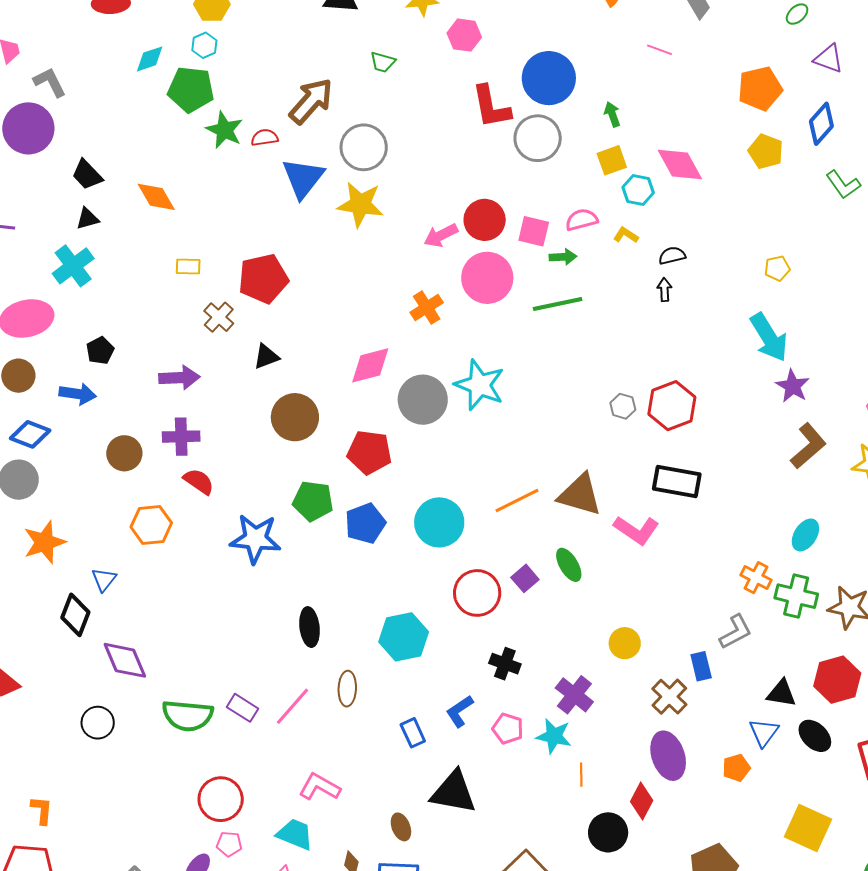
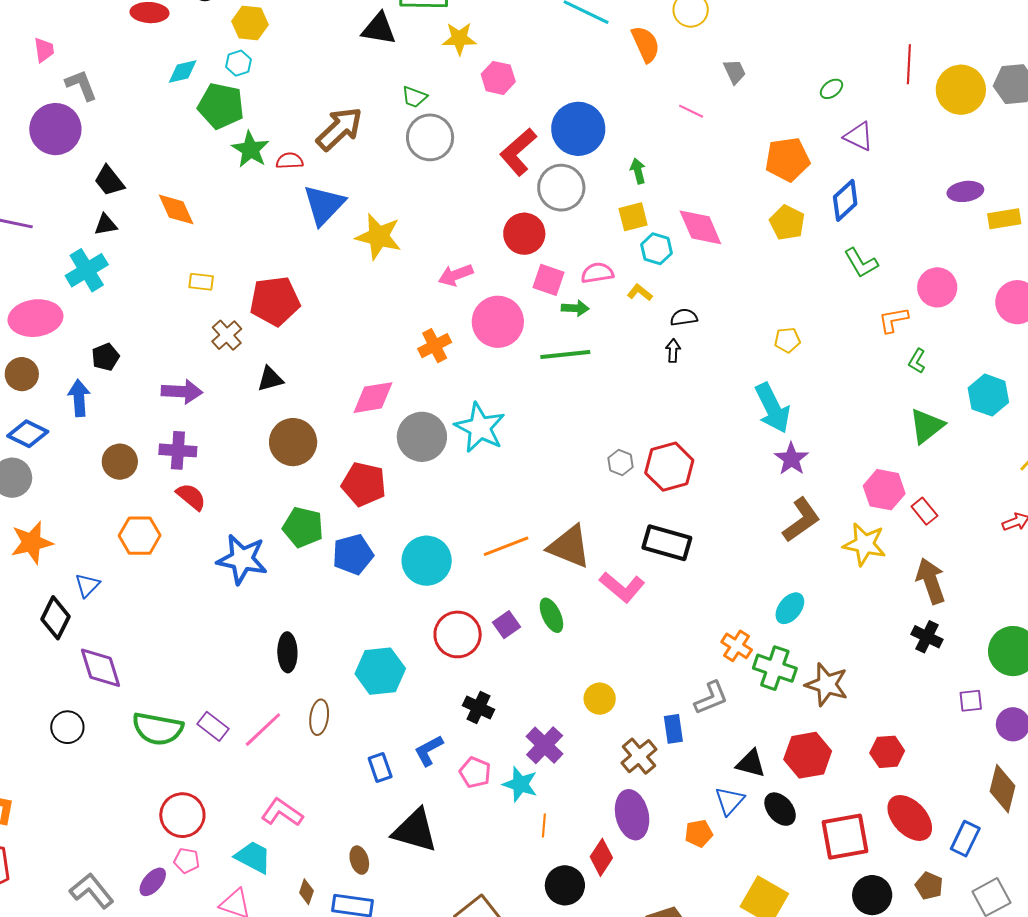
red L-shape: (491, 107) -> (518, 152), turned 54
gray circle: (364, 147) -> (430, 137), moved
red circle: (485, 220) -> (524, 234), moved
blue arrow: (78, 394) -> (79, 398), turned -108

